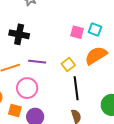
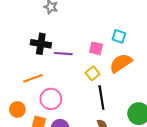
pink square: (77, 32) -> (96, 48), moved
purple line: (37, 62) -> (63, 54), moved

